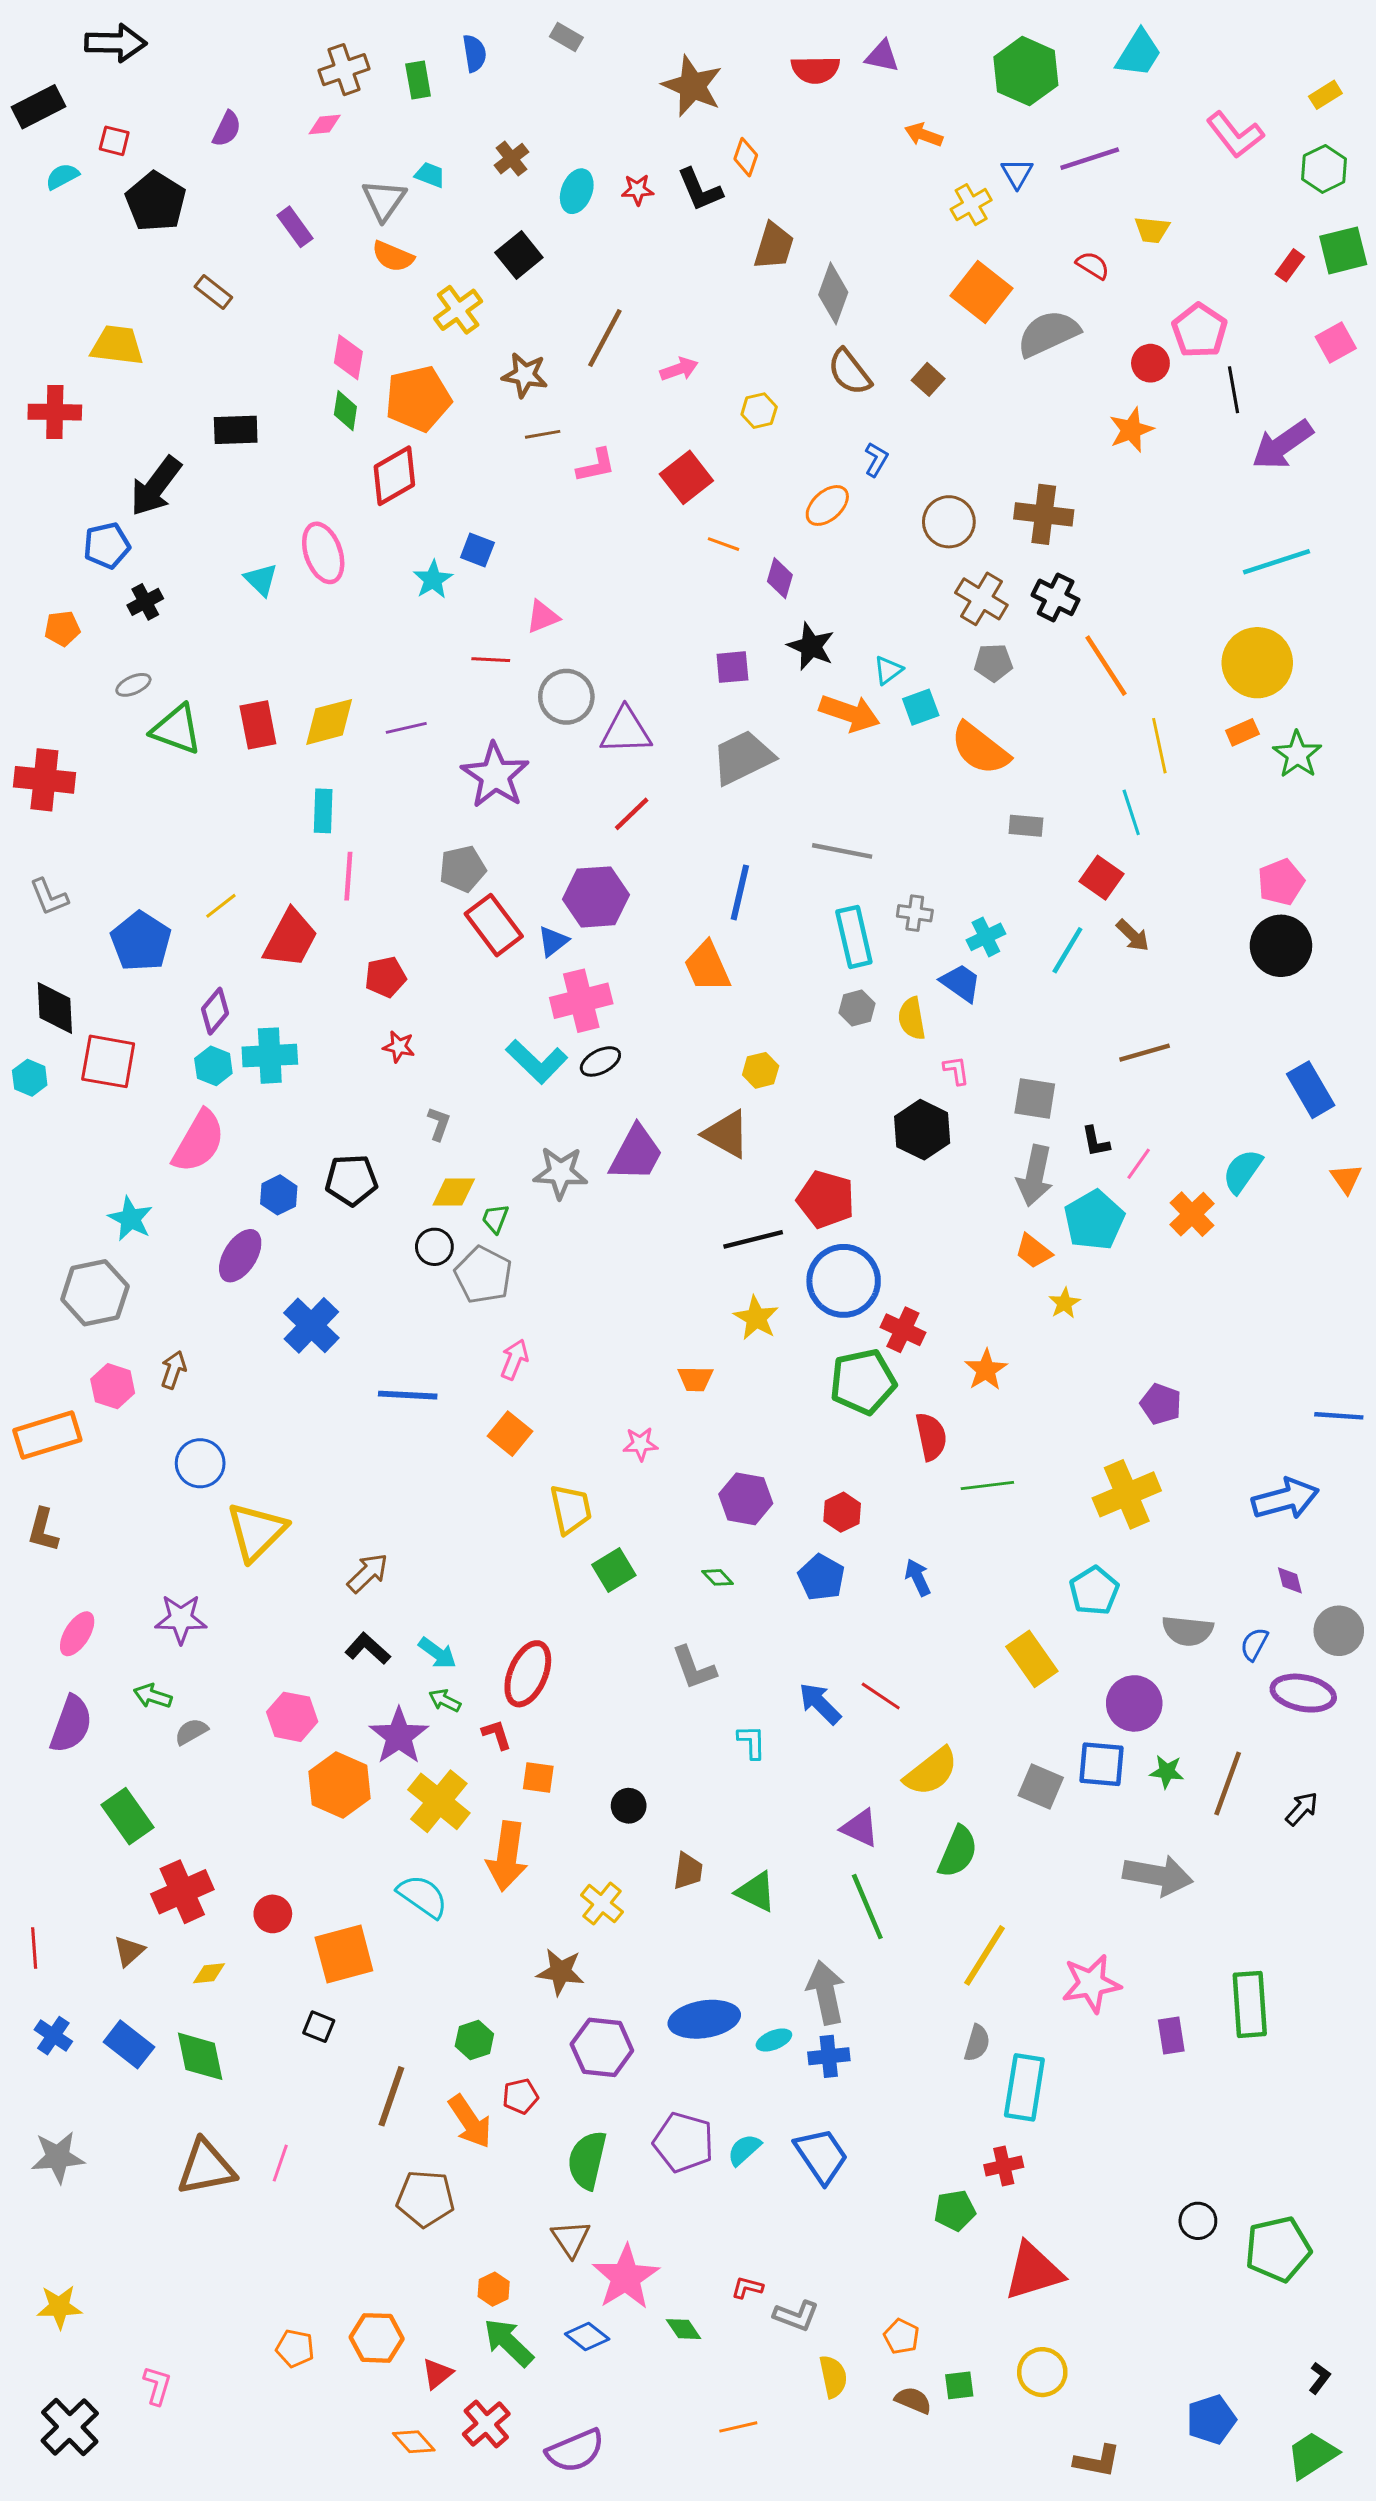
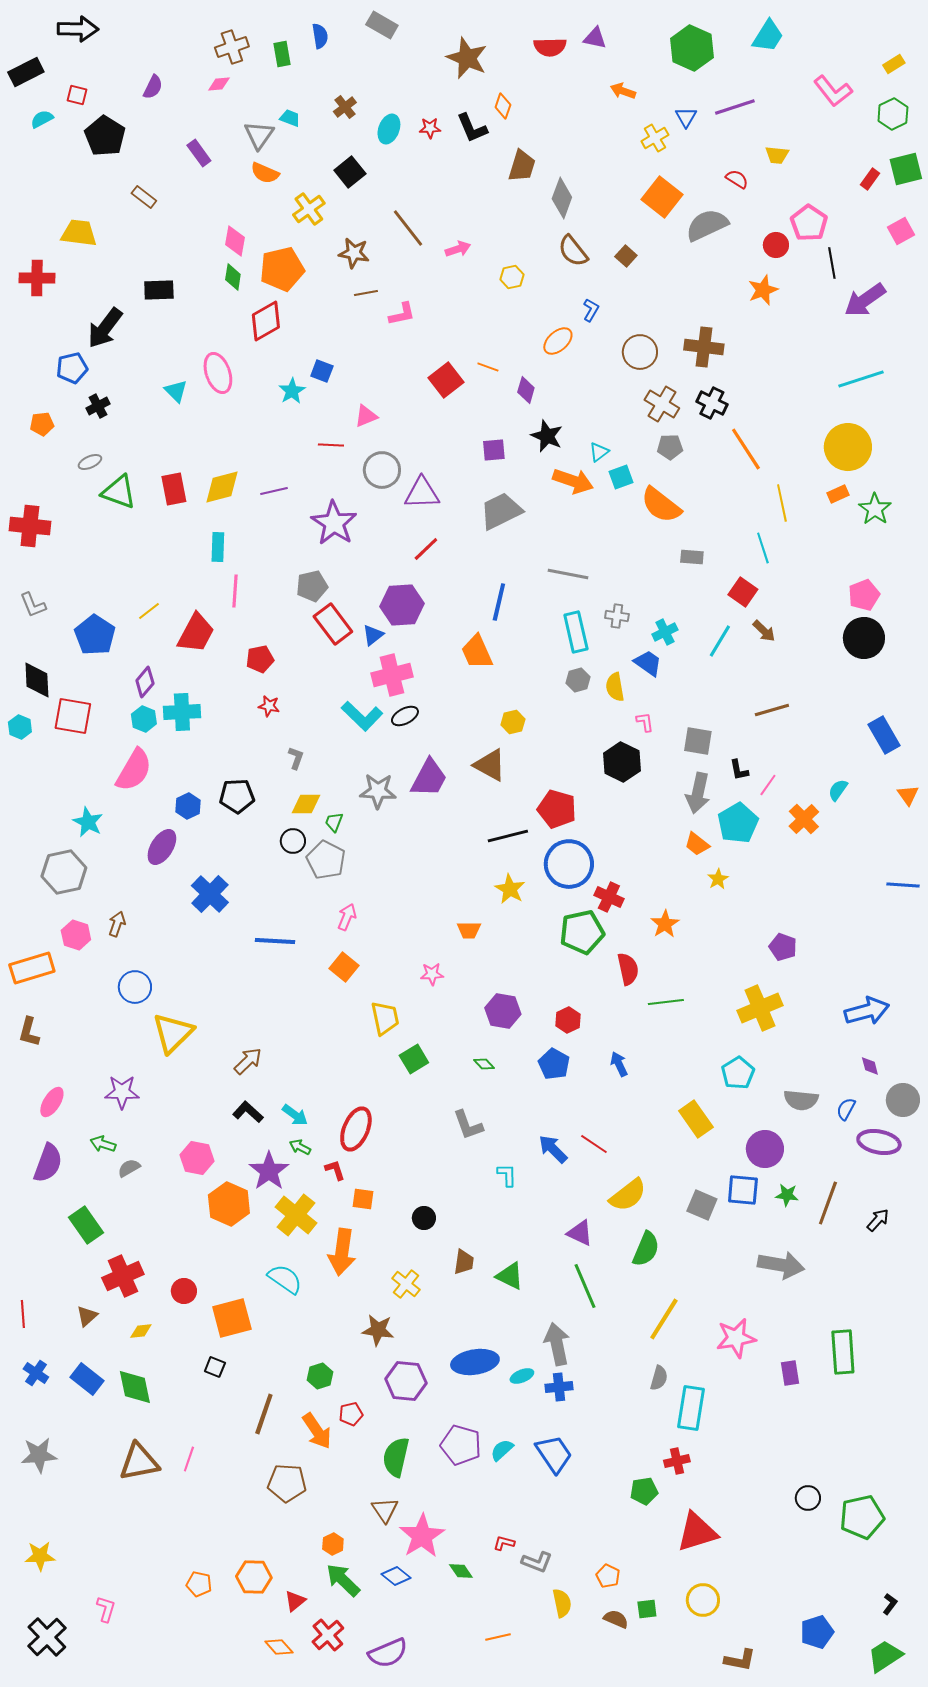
gray rectangle: (566, 37) -> (382, 25), size x1.4
brown line: (605, 338) -> (408, 228), turned -66
red square: (686, 477) -> (446, 380), moved
cyan semicircle: (1242, 1171) -> (838, 790), size x0.7
blue line: (1339, 1416) -> (903, 885), moved

